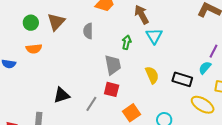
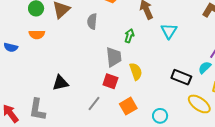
cyan triangle: (154, 36) -> (169, 31), moved
yellow semicircle: (152, 75) -> (136, 71), moved
gray line: (91, 104) -> (94, 104), moved

